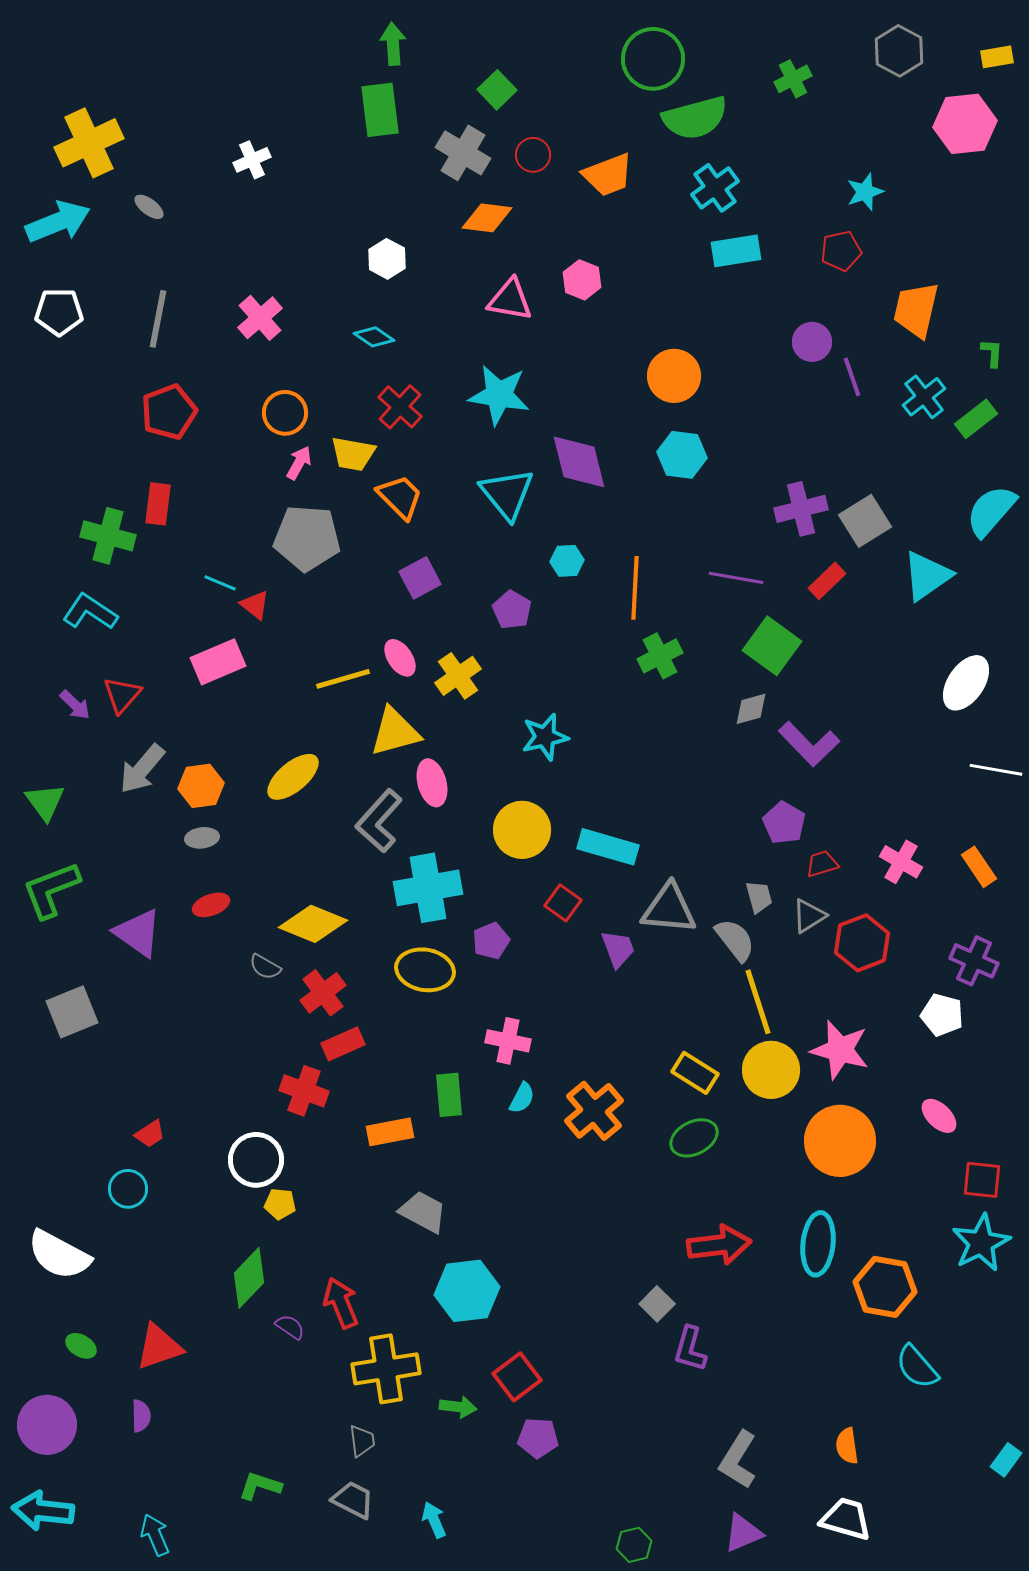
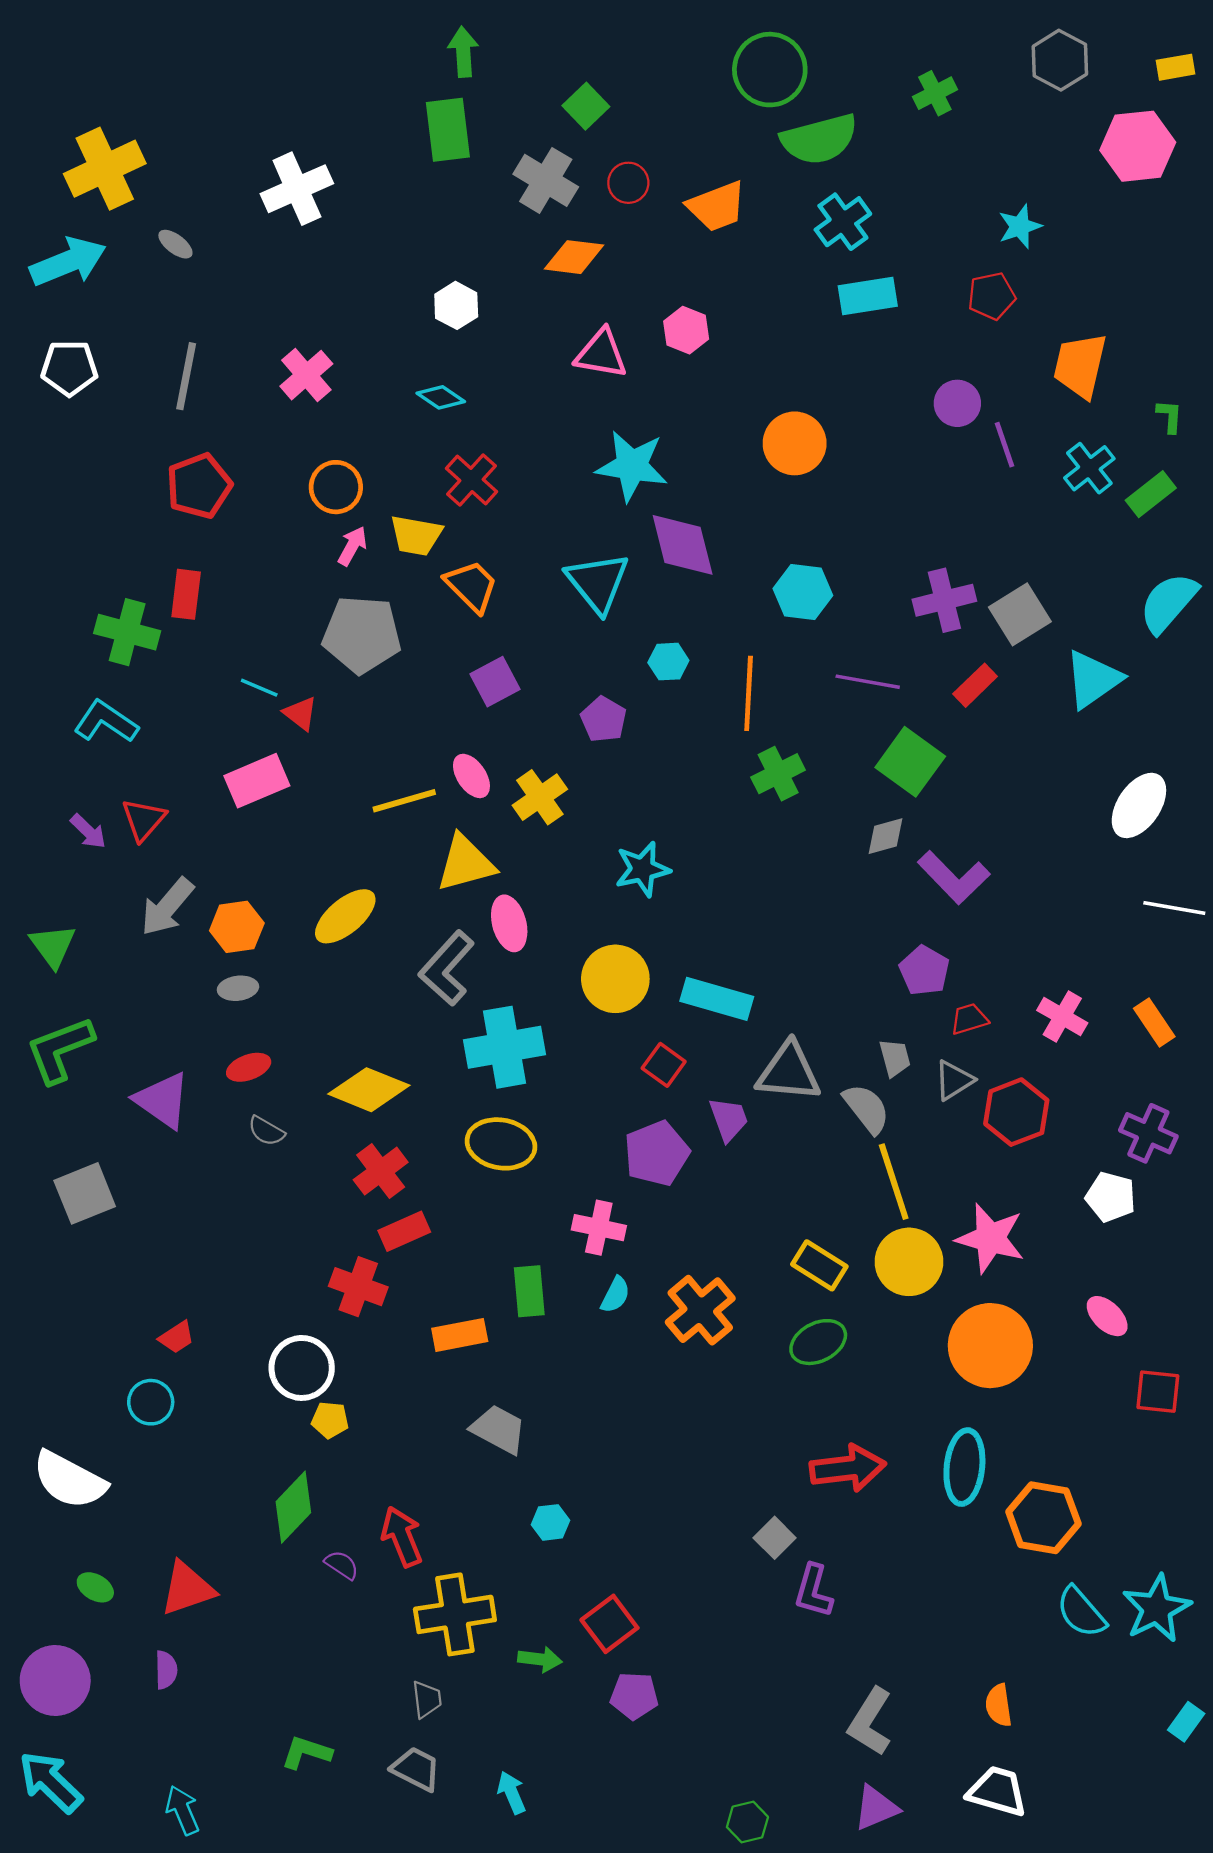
white cross: (252, 160) -> (297, 189), size x1.6
cyan star: (499, 395) -> (632, 466), moved
cyan hexagon: (682, 455) -> (803, 592), moved
purple pentagon: (491, 941) -> (657, 1153), moved, size x1.5
gray semicircle: (265, 967) -> (266, 1131), moved
cyan star: (981, 1243) -> (1157, 1609), moved
cyan hexagon: (467, 1291) -> (550, 1522), size x0.5
cyan arrow: (43, 1511) -> (50, 1782), turned 38

